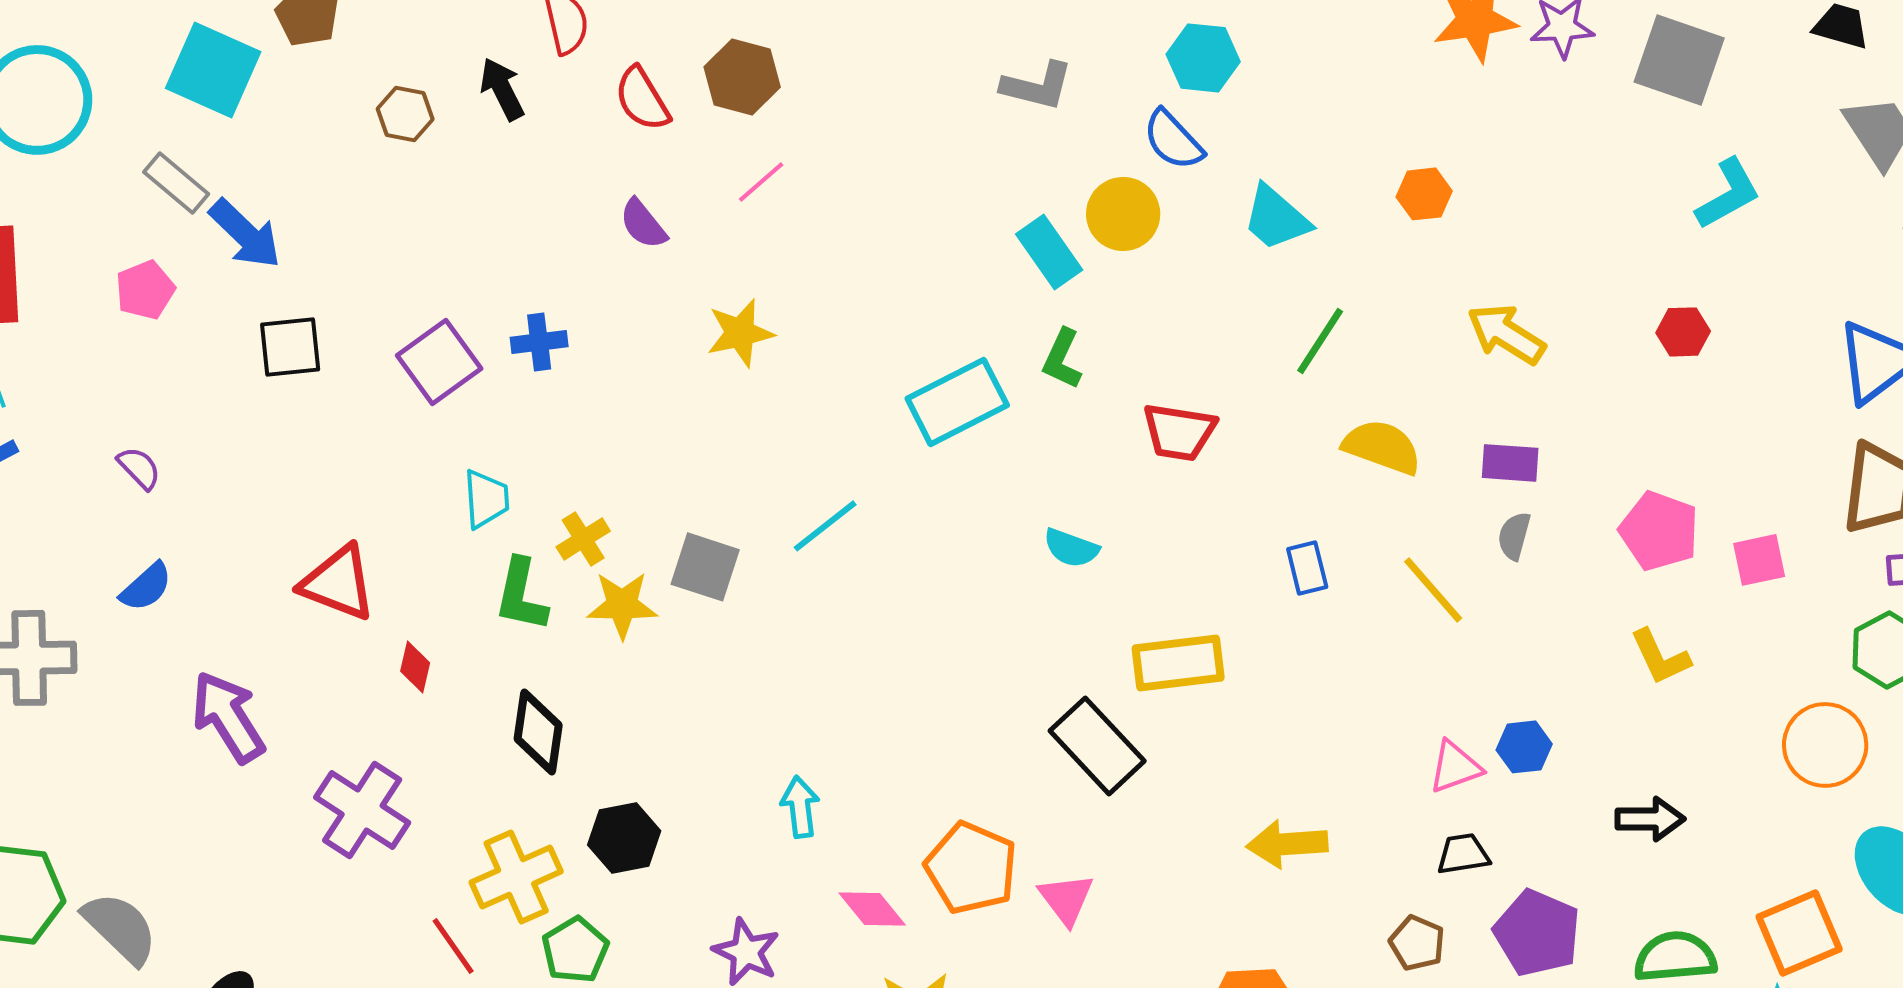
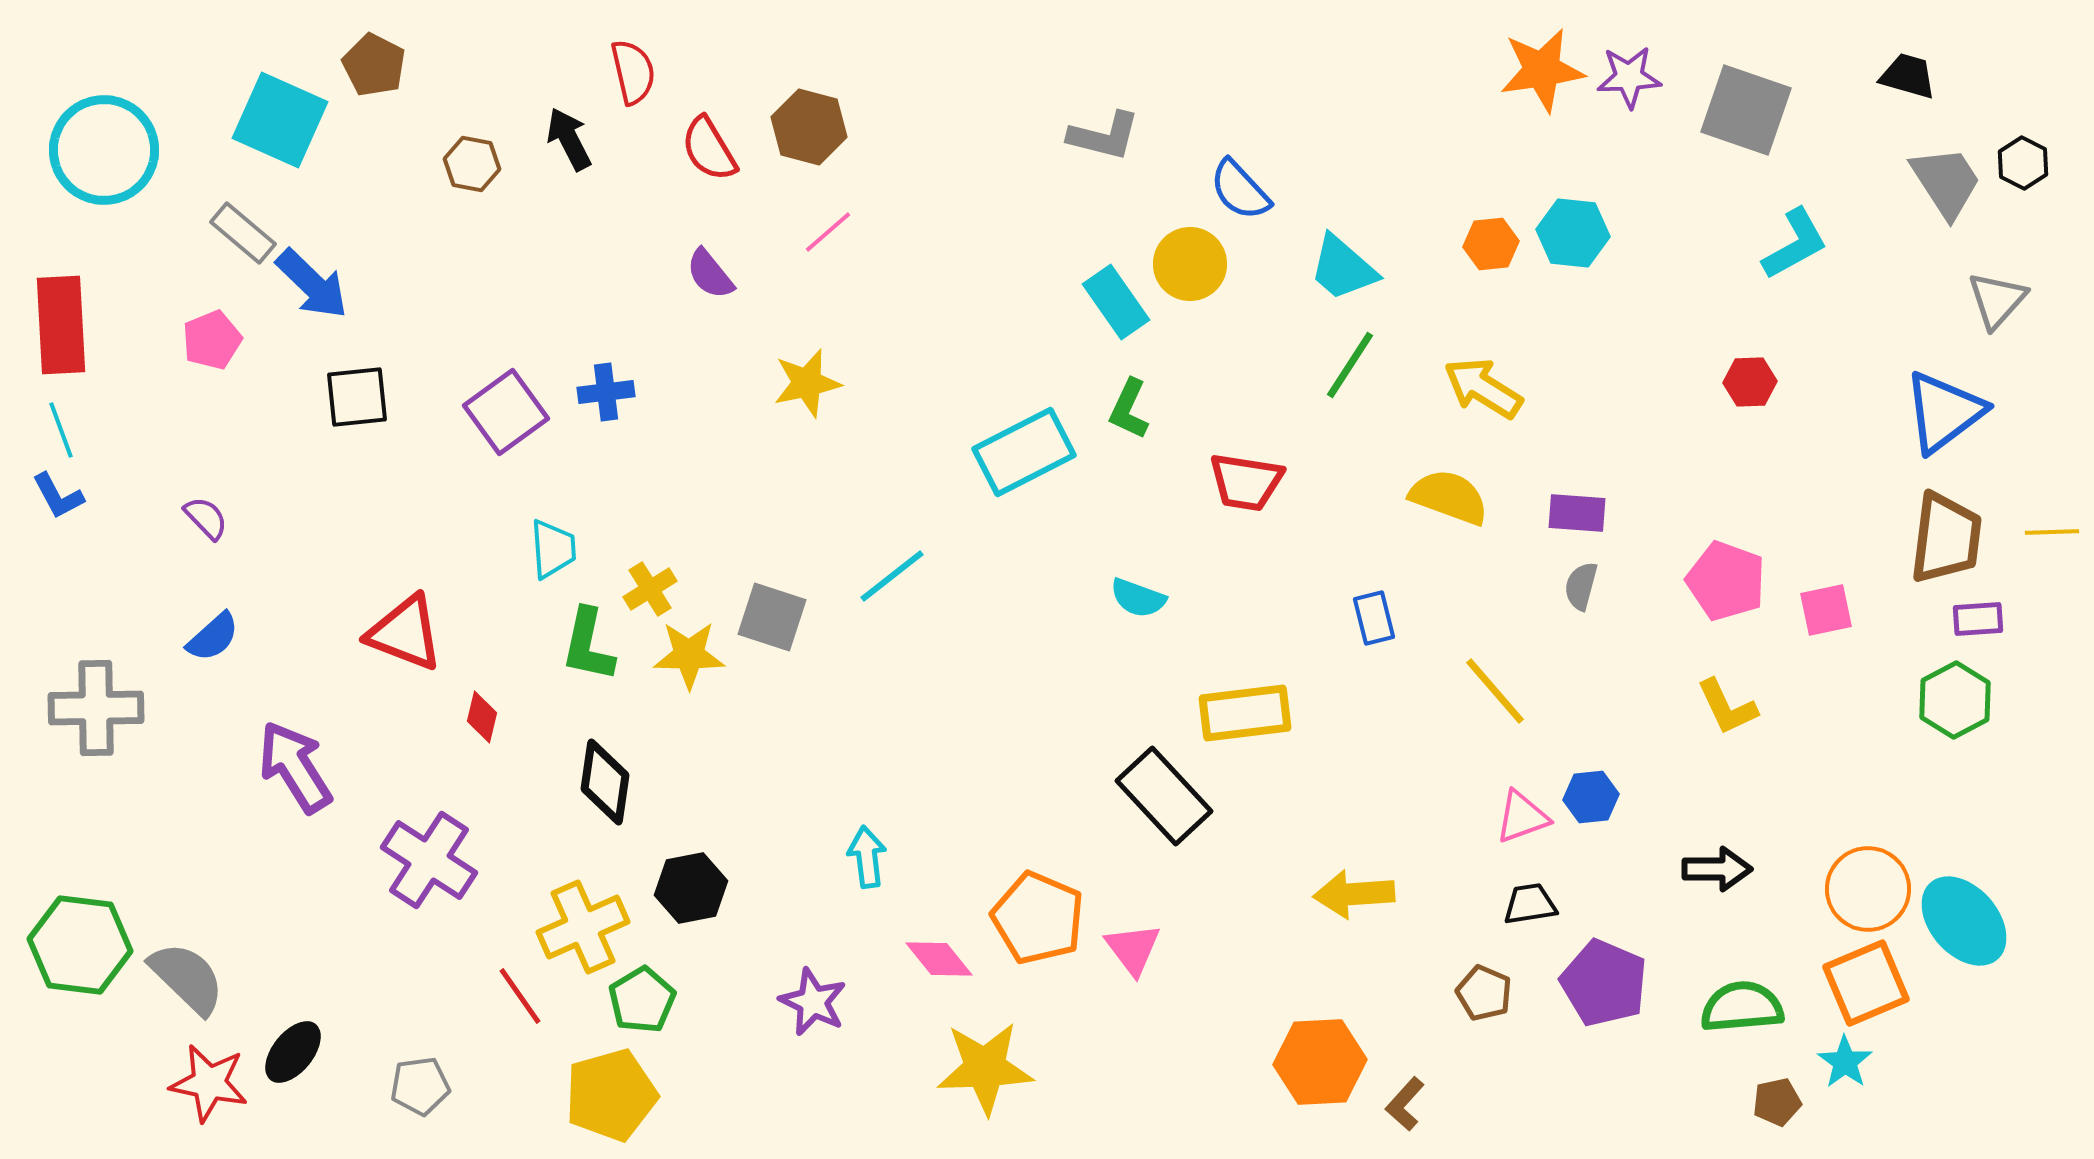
cyan hexagon: (1203, 58) -> (1573, 233), moved
yellow arrow: (1506, 334) -> (1483, 388), moved
green line: (1320, 341) -> (1350, 365), moved
yellow line: (1433, 590) -> (1495, 691), moved
orange circle: (1825, 745) -> (1868, 889), moved

